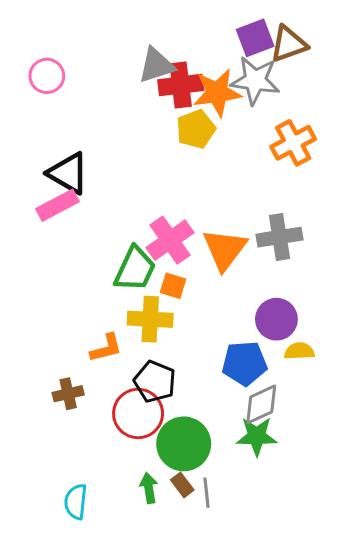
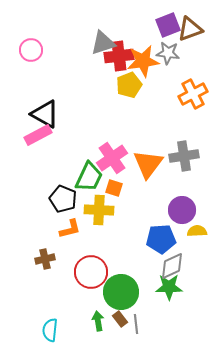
gray star: (255, 80) -> (168, 53), size x0.7
black pentagon: (155, 382) -> (63, 199), moved

